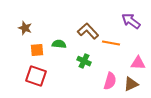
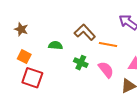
orange square: (37, 50) -> (24, 57), moved, turned 32
pink semicircle: (110, 81) -> (106, 70), moved, turned -54

